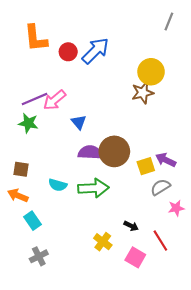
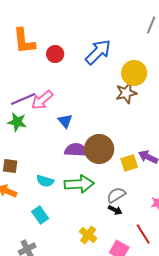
blue arrow: (95, 51) -> (98, 52), moved
gray semicircle: (160, 187) -> (116, 195), moved
cyan rectangle: (33, 221) -> (40, 215), moved
black arrow: (131, 226) -> (115, 210), moved

